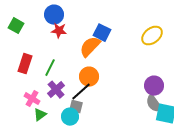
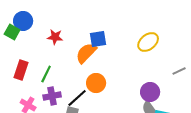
blue circle: (54, 15) -> (23, 21), moved
blue square: (102, 33) -> (98, 39), turned -36
orange circle: (89, 77) -> (96, 83), moved
purple cross: (56, 90) -> (52, 96), turned 30

